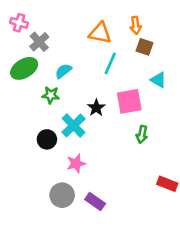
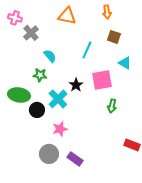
orange arrow: (136, 25) -> (107, 12), moved
orange triangle: (100, 33) -> (67, 16), moved
green ellipse: (24, 68) -> (19, 95), moved, turned 40
cyan semicircle: (63, 71) -> (50, 56), turned 88

